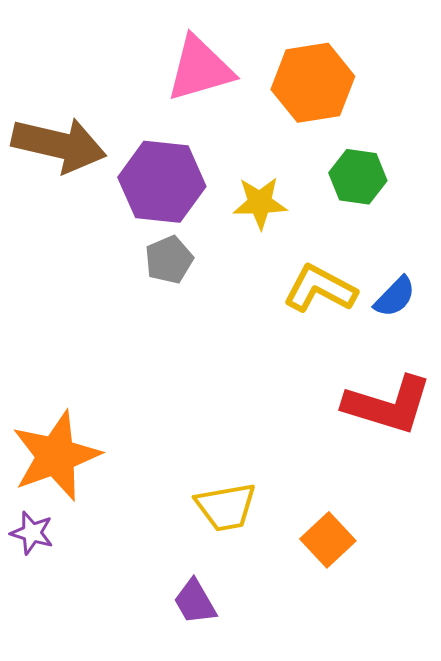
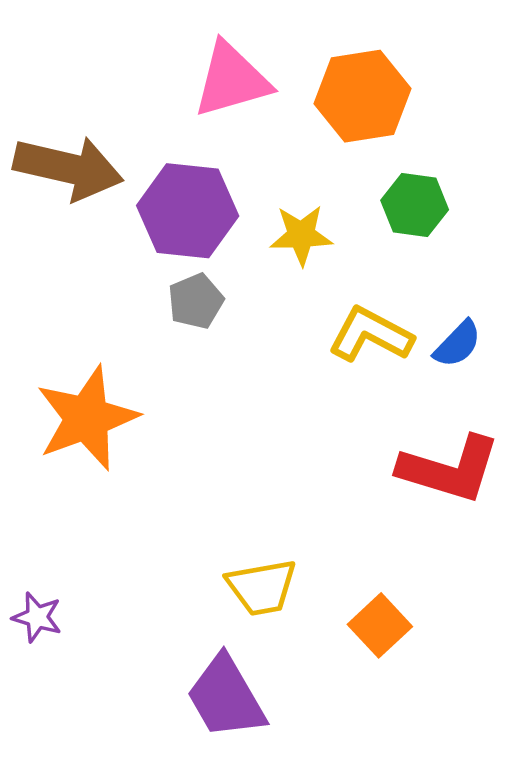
orange star: (56, 456) -> (87, 418), moved
purple trapezoid: (195, 602) -> (226, 697), size x1.6

